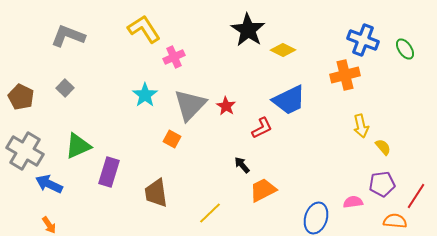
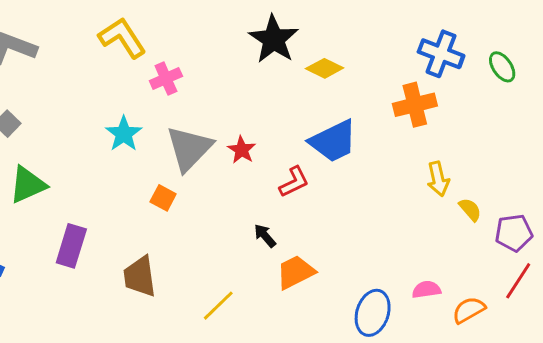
green triangle: (78, 146) -> (28, 185), moved
purple pentagon: (382, 184) -> (514, 233), moved
orange semicircle: (395, 221) -> (469, 310), moved, turned -35

